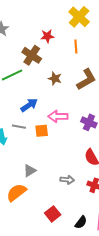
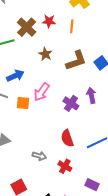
red star: (47, 36) -> (49, 21), moved
pink arrow: (58, 116) -> (41, 92), turned -66

